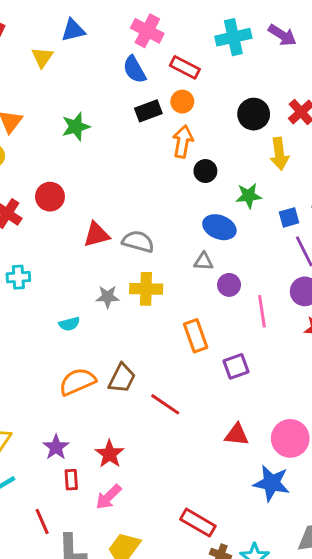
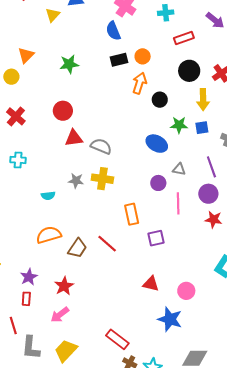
cyan cross: (233, 37) -> (166, 13), moved, size x0.7
red rectangle: (185, 67) -> (184, 38), moved, turned -54
black circle: (205, 171) -> (160, 100), moved
red circle: (50, 197) -> (63, 111), moved
blue square: (289, 217) -> (202, 128), moved
gray triangle: (204, 261) -> (179, 169), moved
brown trapezoid: (122, 378) -> (77, 248), moved
red line: (165, 404) -> (107, 244), moved
pink circle: (290, 438) -> (186, 291), size x0.7
red rectangle: (71, 480) -> (26, 299), moved

